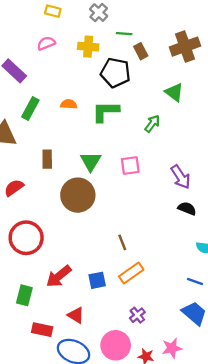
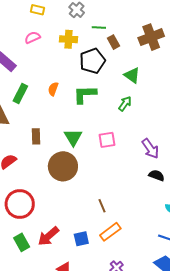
black pentagon: (115, 73) -> (92, 61), turned -30
green triangle: (174, 92) -> (132, 75), moved
orange semicircle: (69, 104) -> (53, 89), turned -72
green rectangle: (24, 295) -> (22, 242), moved, turned -42

